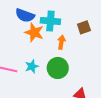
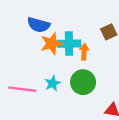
cyan cross: (50, 21) -> (69, 44), moved
orange star: (34, 32) -> (51, 44), turned -30

